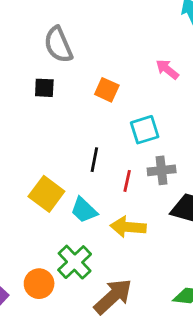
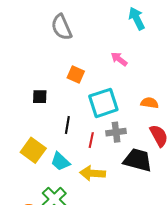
gray semicircle: (58, 45) -> (62, 27), moved
black square: (44, 88) -> (40, 97), moved
cyan square: (145, 130) -> (103, 103), size x1.4

